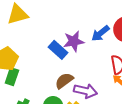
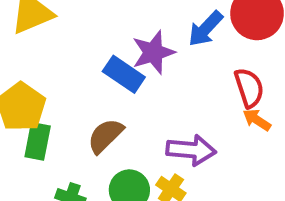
brown semicircle: (64, 81) -> (105, 136), moved

